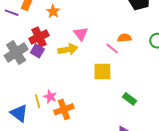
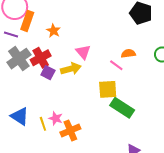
purple square: (37, 51) -> (48, 73), moved
gray cross: (16, 52) -> (19, 59), moved
green rectangle: (130, 99) -> (122, 108), moved, size x1.6
blue triangle: (19, 113) -> (20, 116), moved

